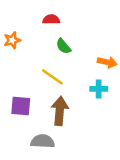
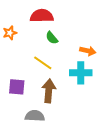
red semicircle: (51, 19) -> (42, 16), size x1.6
cyan cross: (99, 89) -> (81, 73), size x1.5

